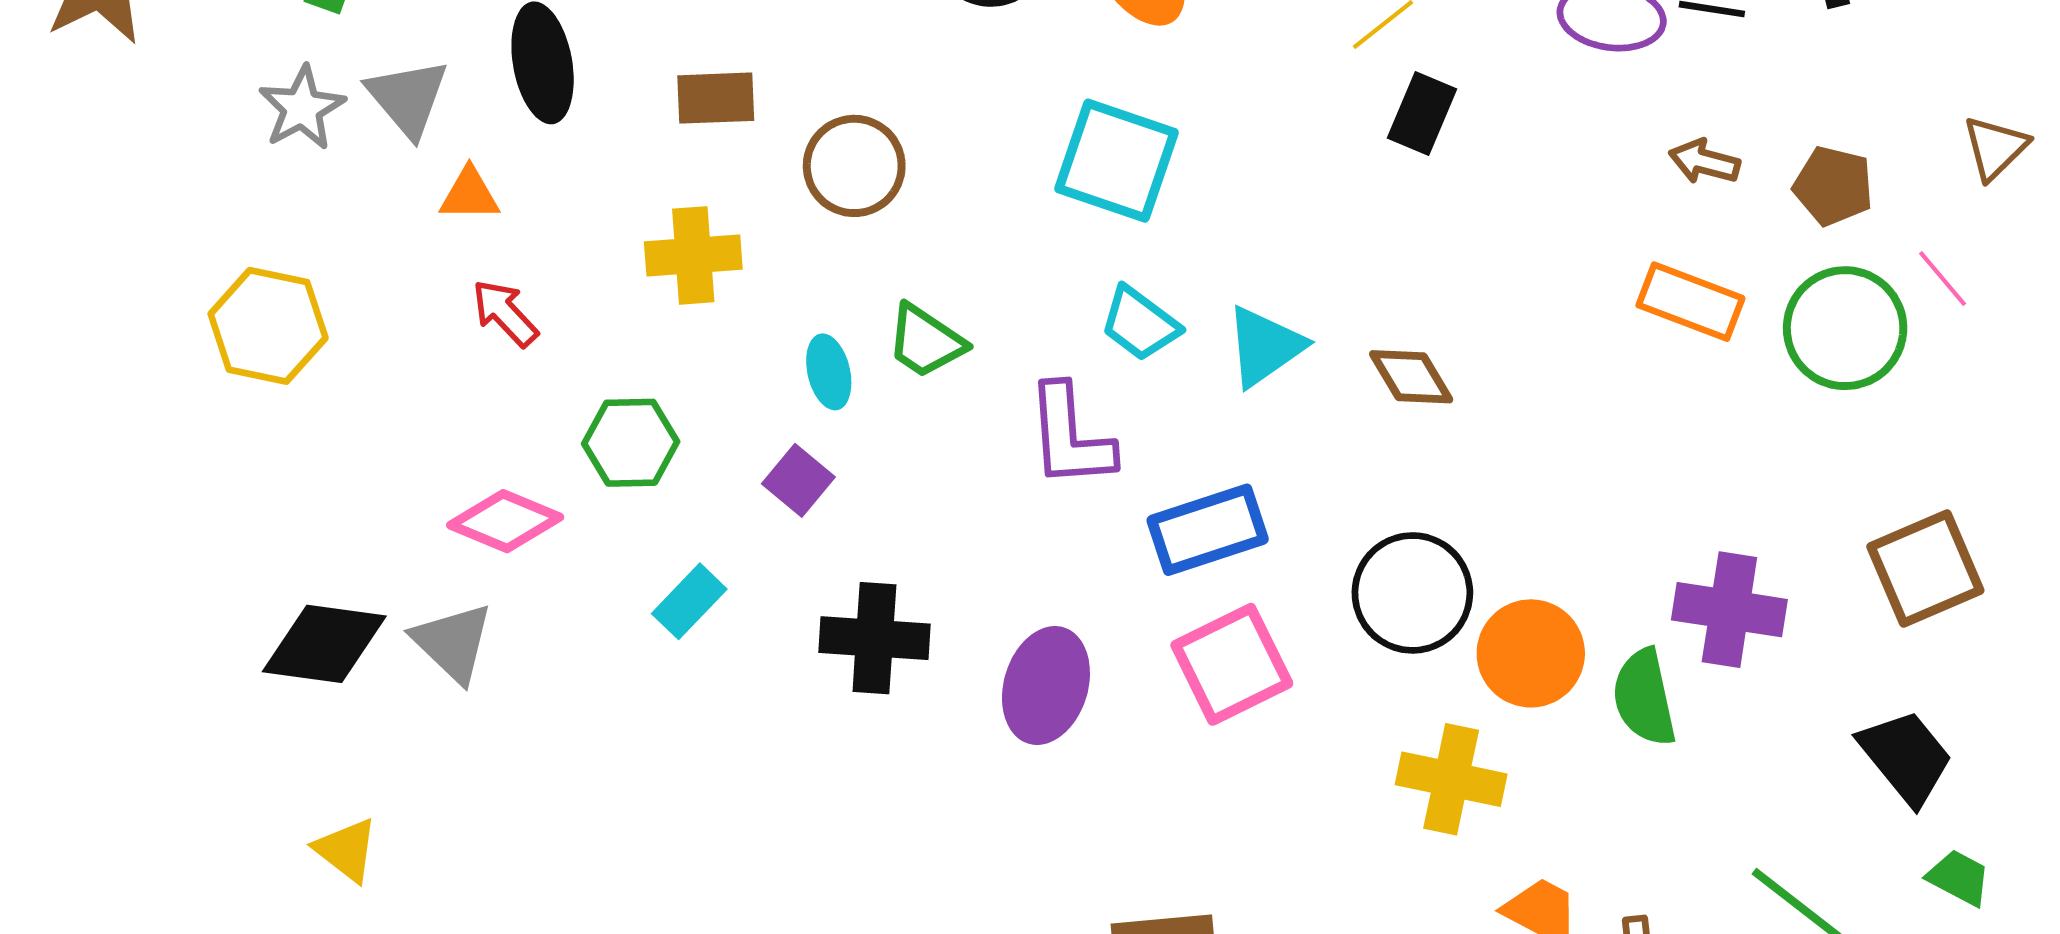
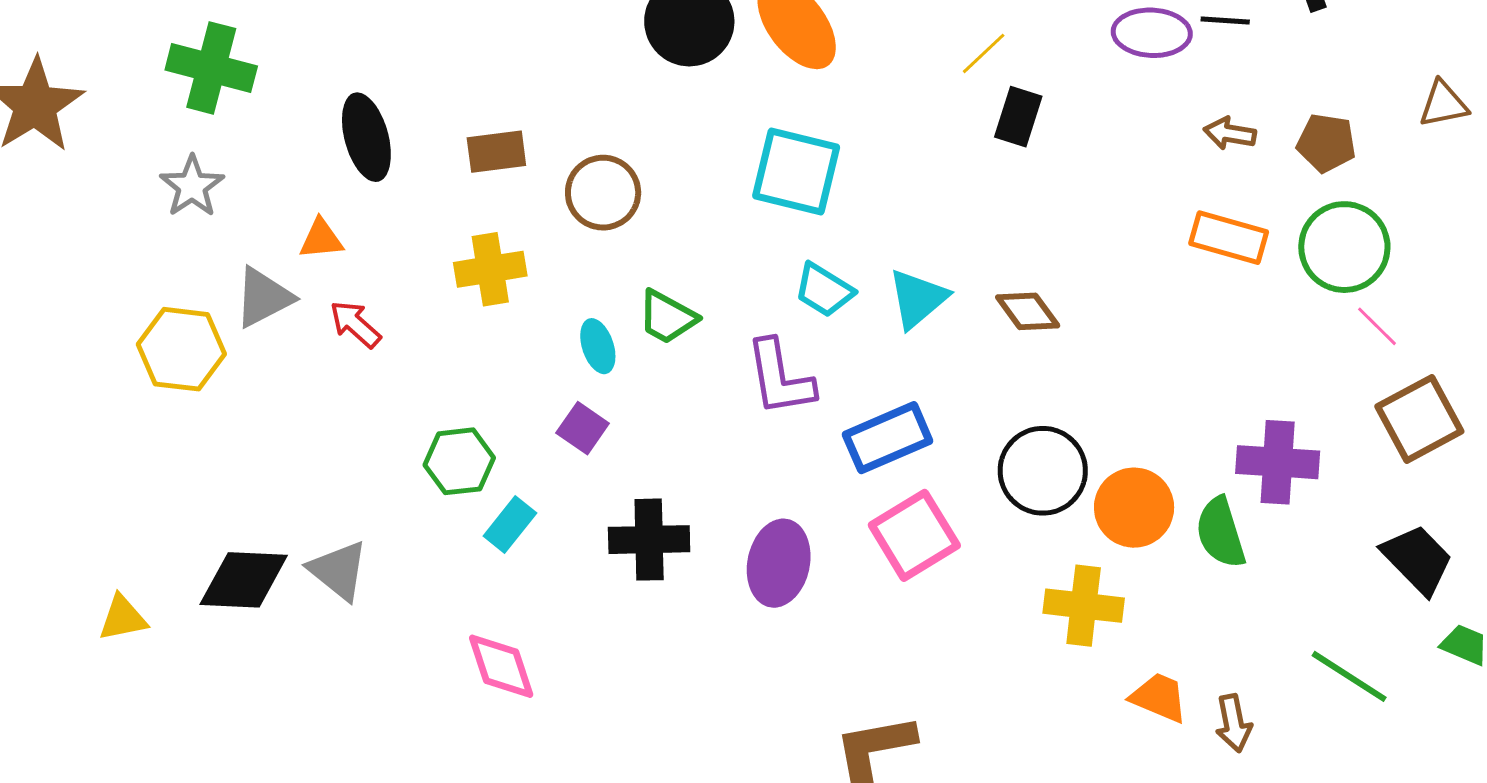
gray triangle: (408, 98) -> (263, 297), moved, turned 48
brown triangle: (1995, 148) -> (1443, 104), turned 38
pink line: (1943, 279) -> (1377, 326), moved
green hexagon: (631, 443) -> (459, 461), moved
pink diamond: (505, 521) -> (501, 666), moved, turned 54
yellow triangle: (346, 850) -> (123, 618), moved, turned -44

